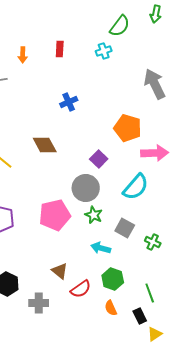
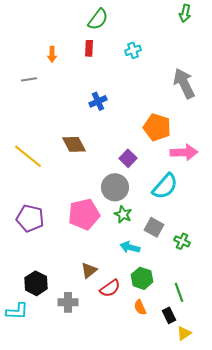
green semicircle: (120, 26) -> (98, 19), moved
brown triangle: (60, 271) -> (89, 270), turned 42

